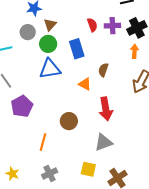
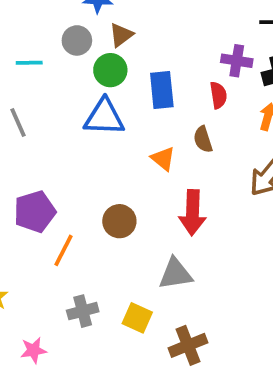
red semicircle: (92, 25) -> (218, 95), moved
brown semicircle: (103, 70) -> (203, 139), turned -48
purple pentagon: (22, 106) -> (35, 212), moved
gray cross: (50, 174) -> (83, 311), moved

